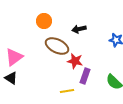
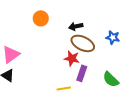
brown ellipse: (57, 46) -> (83, 43), moved

